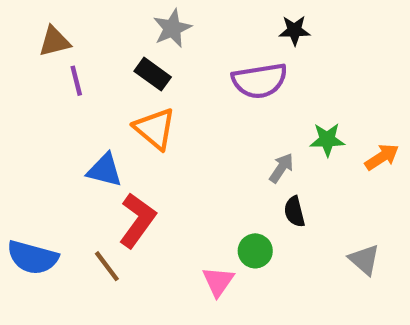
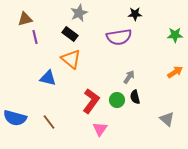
green star: (327, 140) -> (175, 35), moved
red L-shape: (137, 220) -> (91, 101), moved
green circle: (255, 251) -> (117, 100), moved

